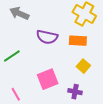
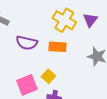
yellow square: (83, 66) -> (48, 76), moved

